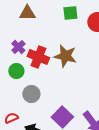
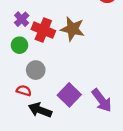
red semicircle: (11, 118) -> (24, 91), moved, turned 40

